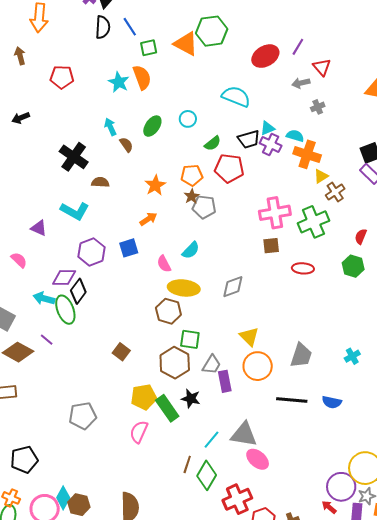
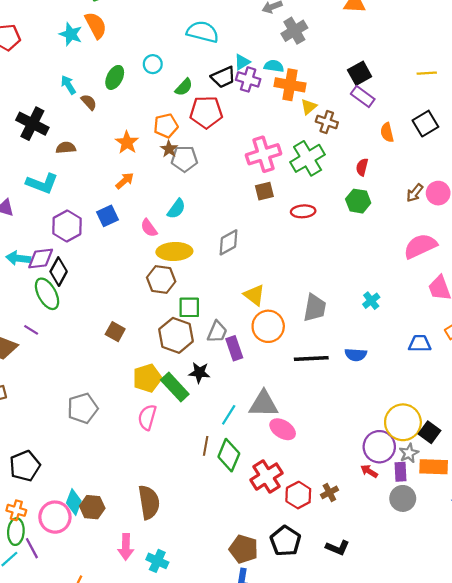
gray cross: (318, 107) -> (294, 31), size x1.6
brown cross: (335, 192) -> (327, 122), turned -30
cyan arrow: (44, 298) -> (18, 258), moved

